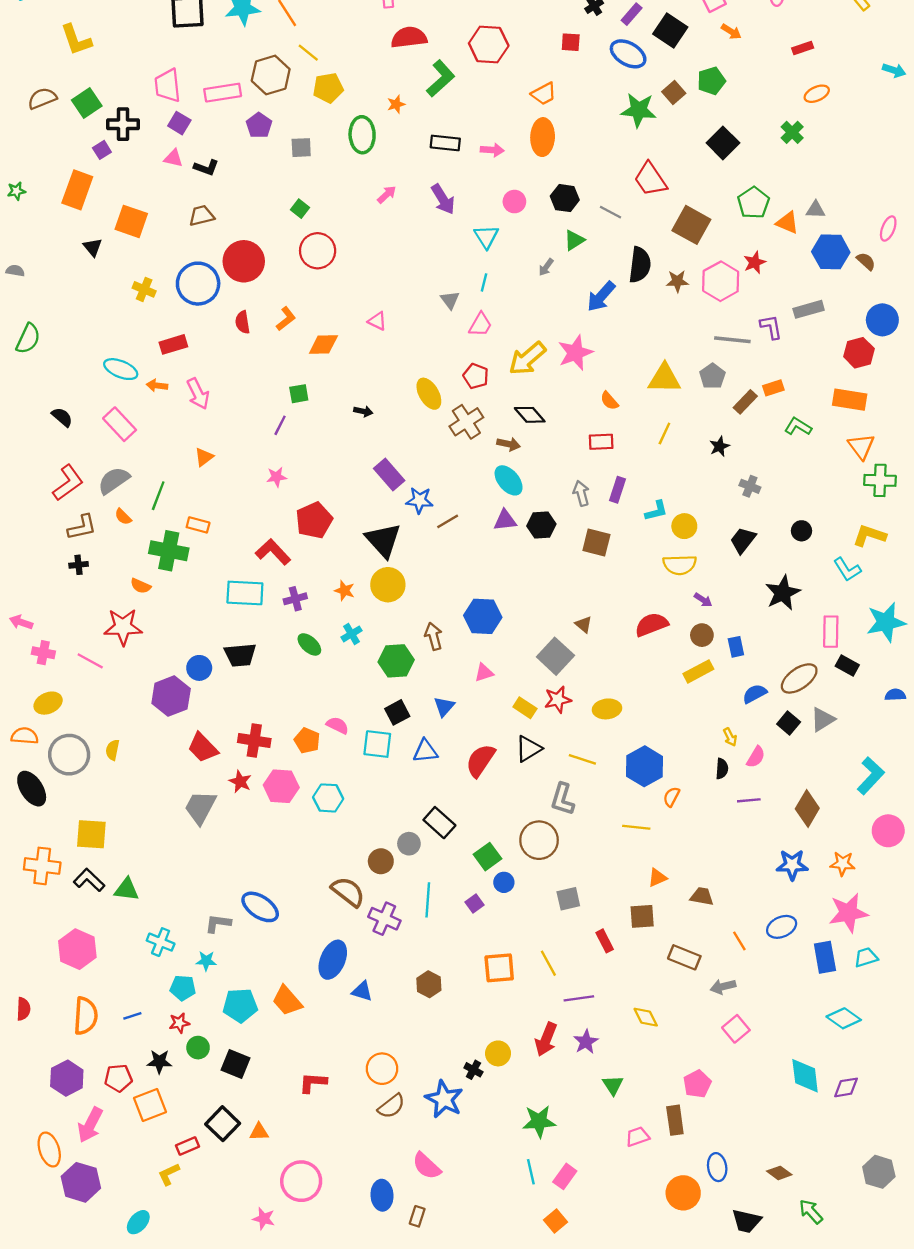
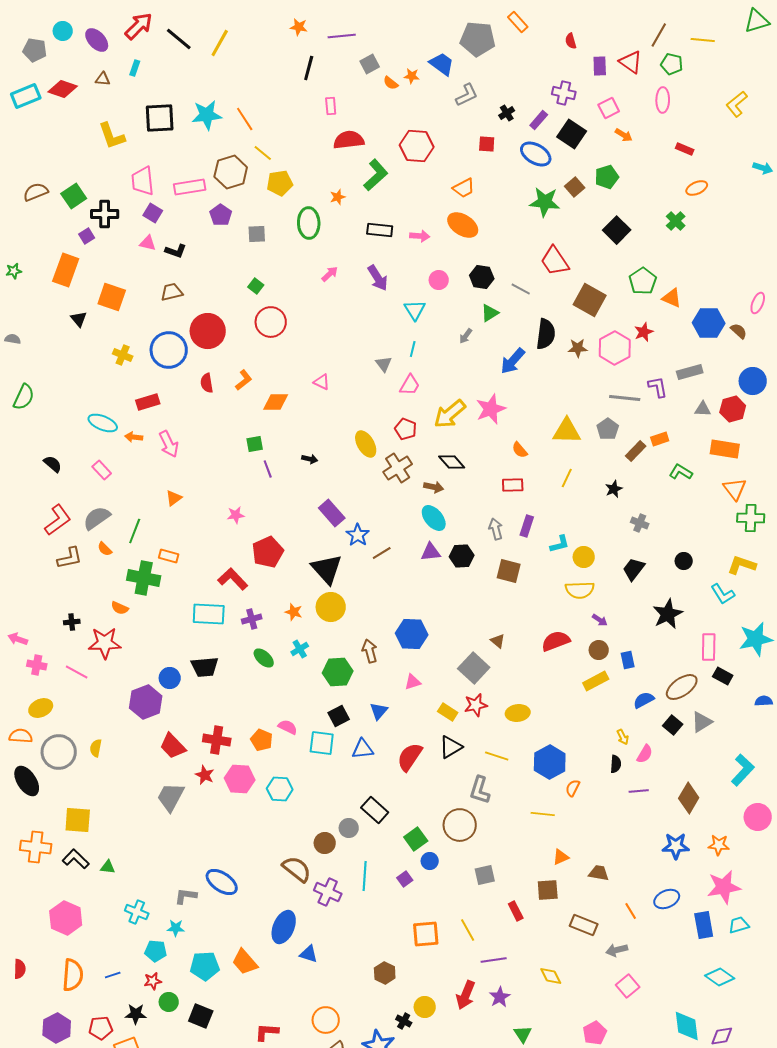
yellow L-shape: (76, 40) -> (112, 136), moved
red rectangle: (803, 48) -> (685, 149), turned 42
orange ellipse: (543, 137) -> (463, 225), turned -60
gray triangle: (816, 210) -> (703, 409), moved
pink rectangle: (120, 424) -> (102, 470), size x0.7
purple line: (280, 425) -> (268, 469), moved, turned -48
blue star: (420, 500) -> (358, 535), turned 30
black cross: (79, 565) -> (72, 622), moved
green triangle: (127, 889) -> (108, 867), size x0.7
brown hexagon: (429, 984) -> (385, 973), moved

